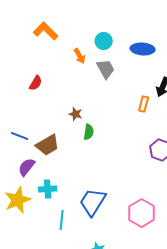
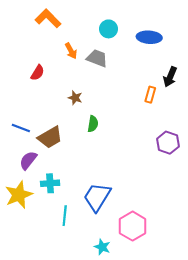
orange arrow: (80, 56) -> (71, 51), moved
gray trapezoid: (106, 69) -> (97, 58), moved, turned -40
brown star: (76, 114) -> (75, 98), moved
pink hexagon: (142, 213) -> (133, 226), moved

